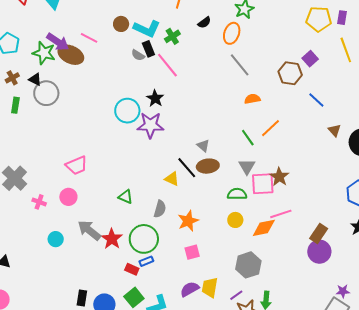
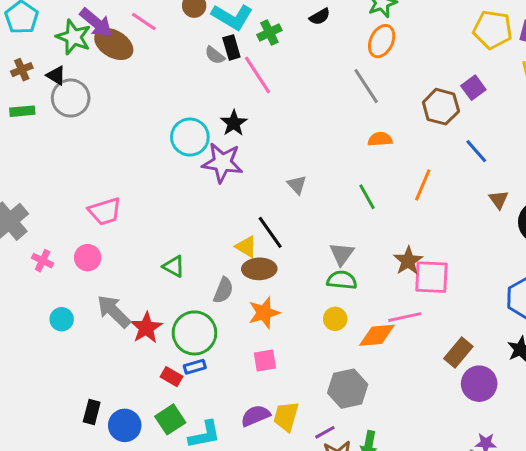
orange ellipse: (232, 33) -> (382, 41), moved
green rectangle: (15, 105) -> (22, 111), turned 70
orange line: (270, 128) -> (423, 185), moved, turned -30
gray triangle: (203, 146) -> (297, 185), moved
brown ellipse: (208, 166) -> (259, 269), moved
gray triangle: (247, 167) -> (342, 254), moved
pink square: (263, 184) -> (431, 277), moved
purple circle: (319, 252) -> (479, 384), moved

